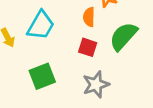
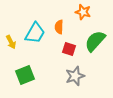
orange semicircle: (89, 17) -> (59, 27), moved
green square: (42, 76) -> (25, 75), moved

